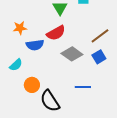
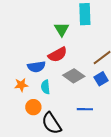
orange star: (20, 28) -> (21, 85), moved
cyan semicircle: (16, 65) -> (45, 87), moved, turned 128

